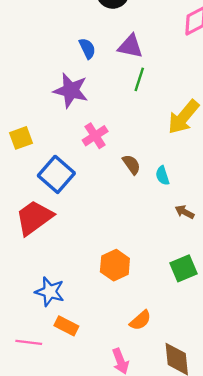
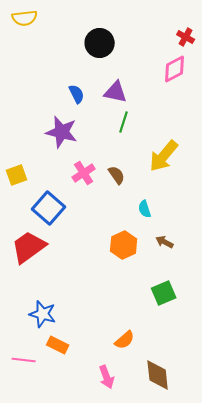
brown semicircle: (132, 164) -> (117, 175), moved
orange hexagon: (115, 265) -> (124, 245), moved

